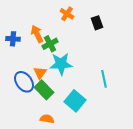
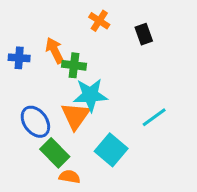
green cross: (50, 44) -> (74, 65), turned 35
orange triangle: (40, 73) -> (75, 116), moved, size x1.5
cyan line: (104, 79) -> (154, 117), turned 66
green rectangle: (44, 90) -> (55, 153), moved

